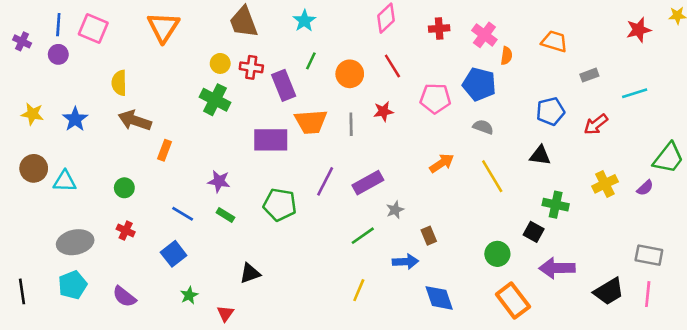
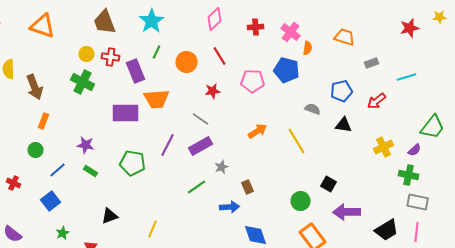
cyan star: (304, 21) -> (152, 21), size x1.4
orange triangle: (163, 27) -> (43, 26), turned -44
brown arrow: (135, 120) -> (35, 87), moved, turned -130
gray line: (351, 124) -> (201, 119), moved, turned -54
gray semicircle: (483, 127) -> (313, 109), moved
black triangle: (540, 155) -> (344, 125), moved
green circle: (124, 188) -> (36, 150), moved
green cross: (556, 205) -> (409, 175), moved
blue line: (183, 214) -> (58, 170), turned -72
yellow line: (359, 290) -> (153, 229), moved

